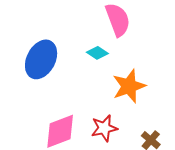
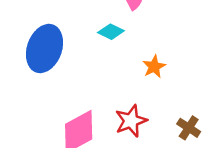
orange star: (129, 86) -> (154, 67), size x0.6

